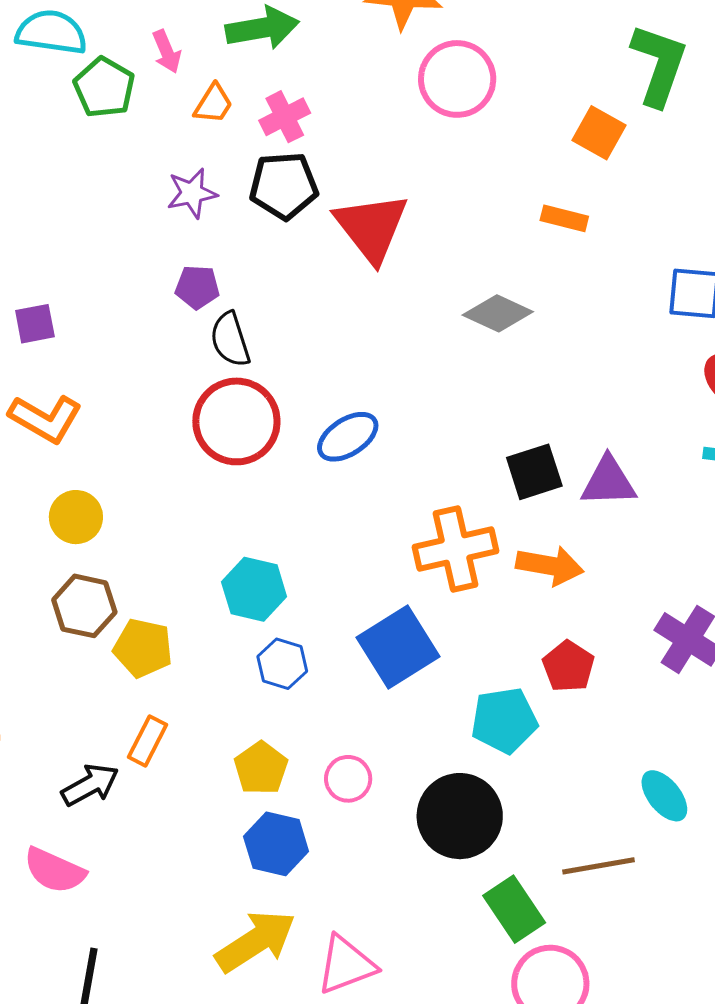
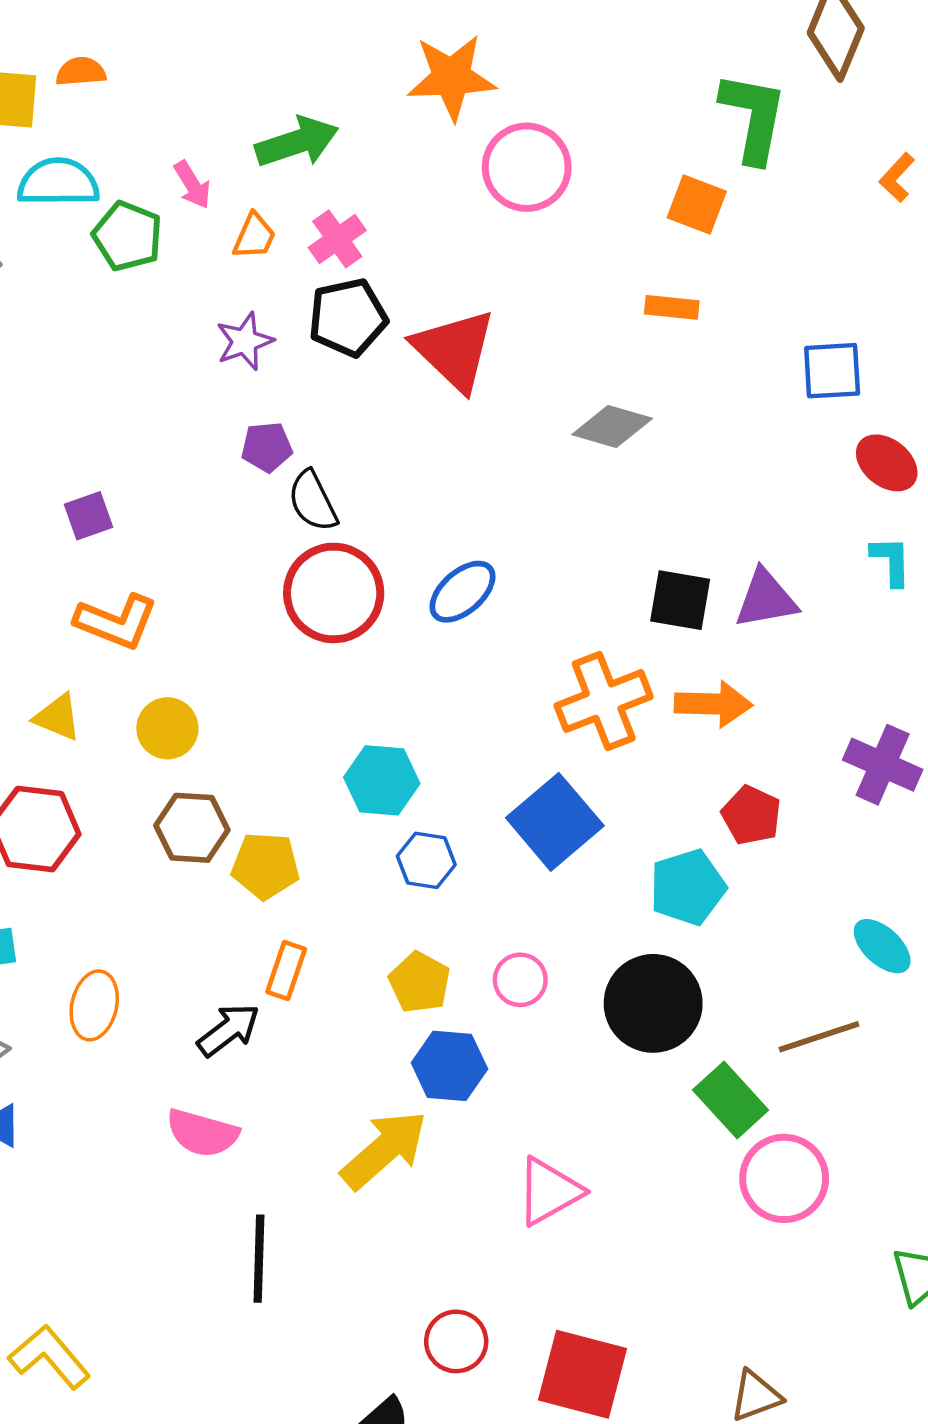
black square: (534, 472) -> (680, 600), turned 36
yellow arrow: (256, 941) -> (384, 1150), moved

